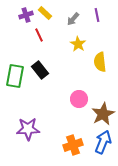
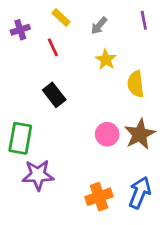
purple cross: (26, 15) -> (20, 30), moved
purple line: (97, 15) -> (144, 20), moved
green rectangle: (15, 76) -> (20, 138), moved
brown star: (103, 114) -> (140, 134), moved

